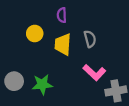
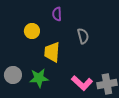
yellow trapezoid: (63, 44) -> (52, 52), moved
pink L-shape: (94, 73) -> (82, 83), moved

